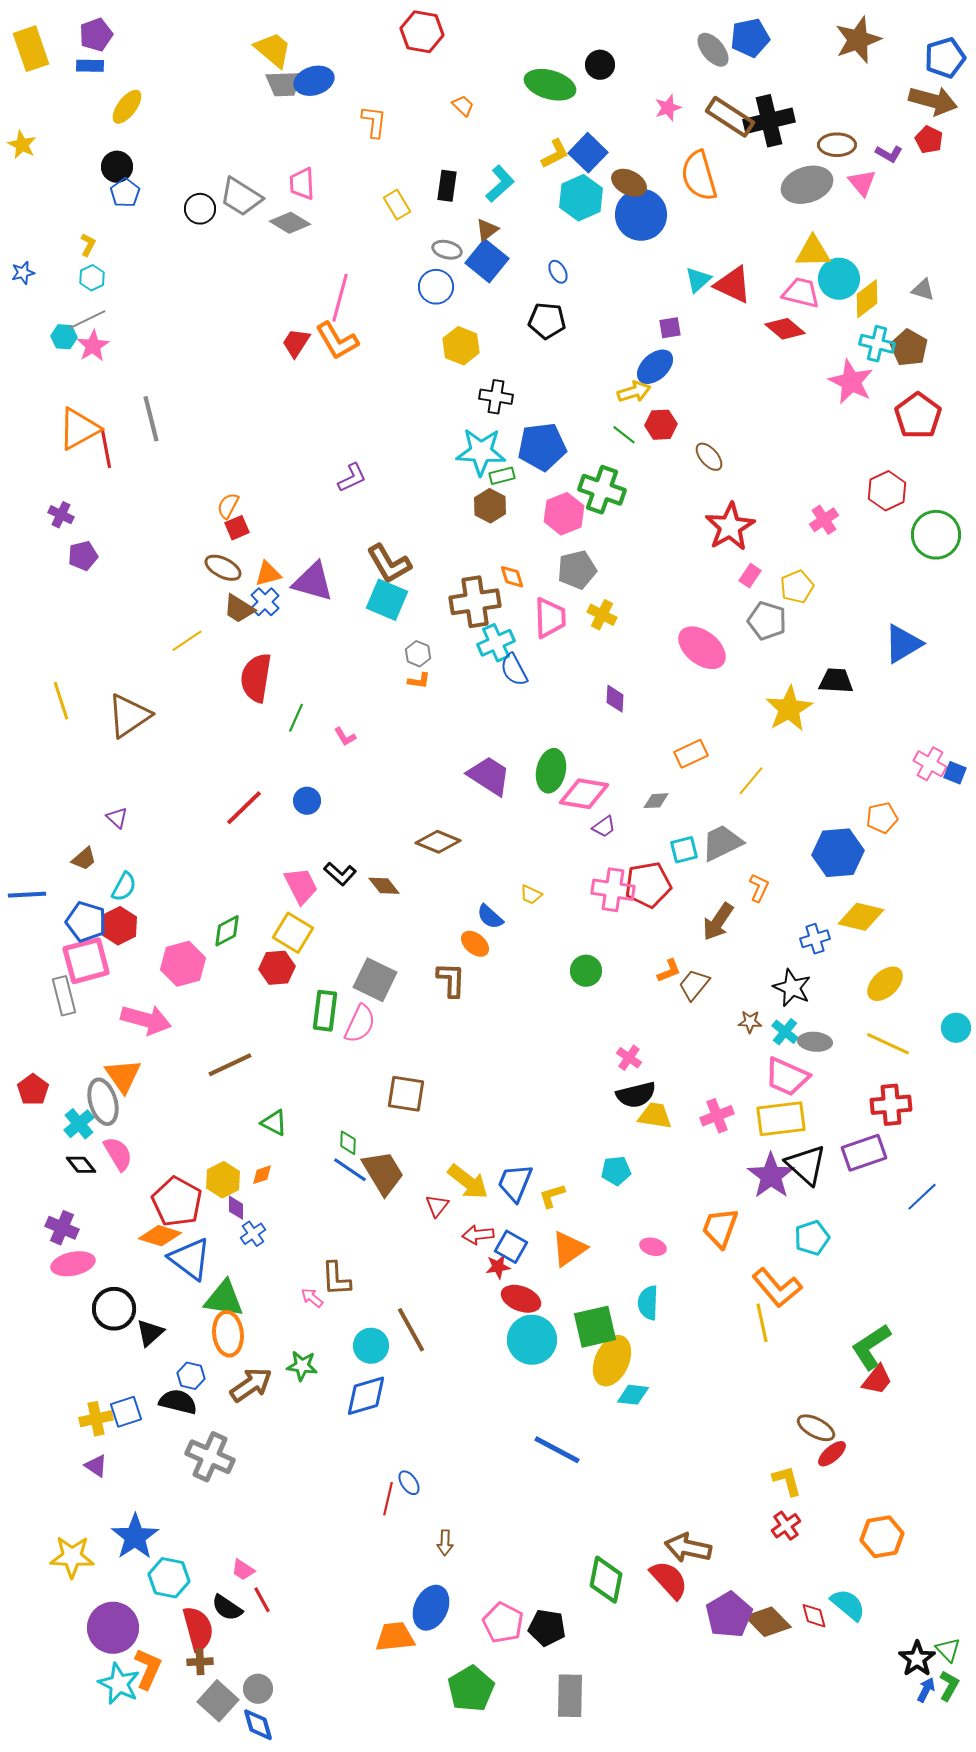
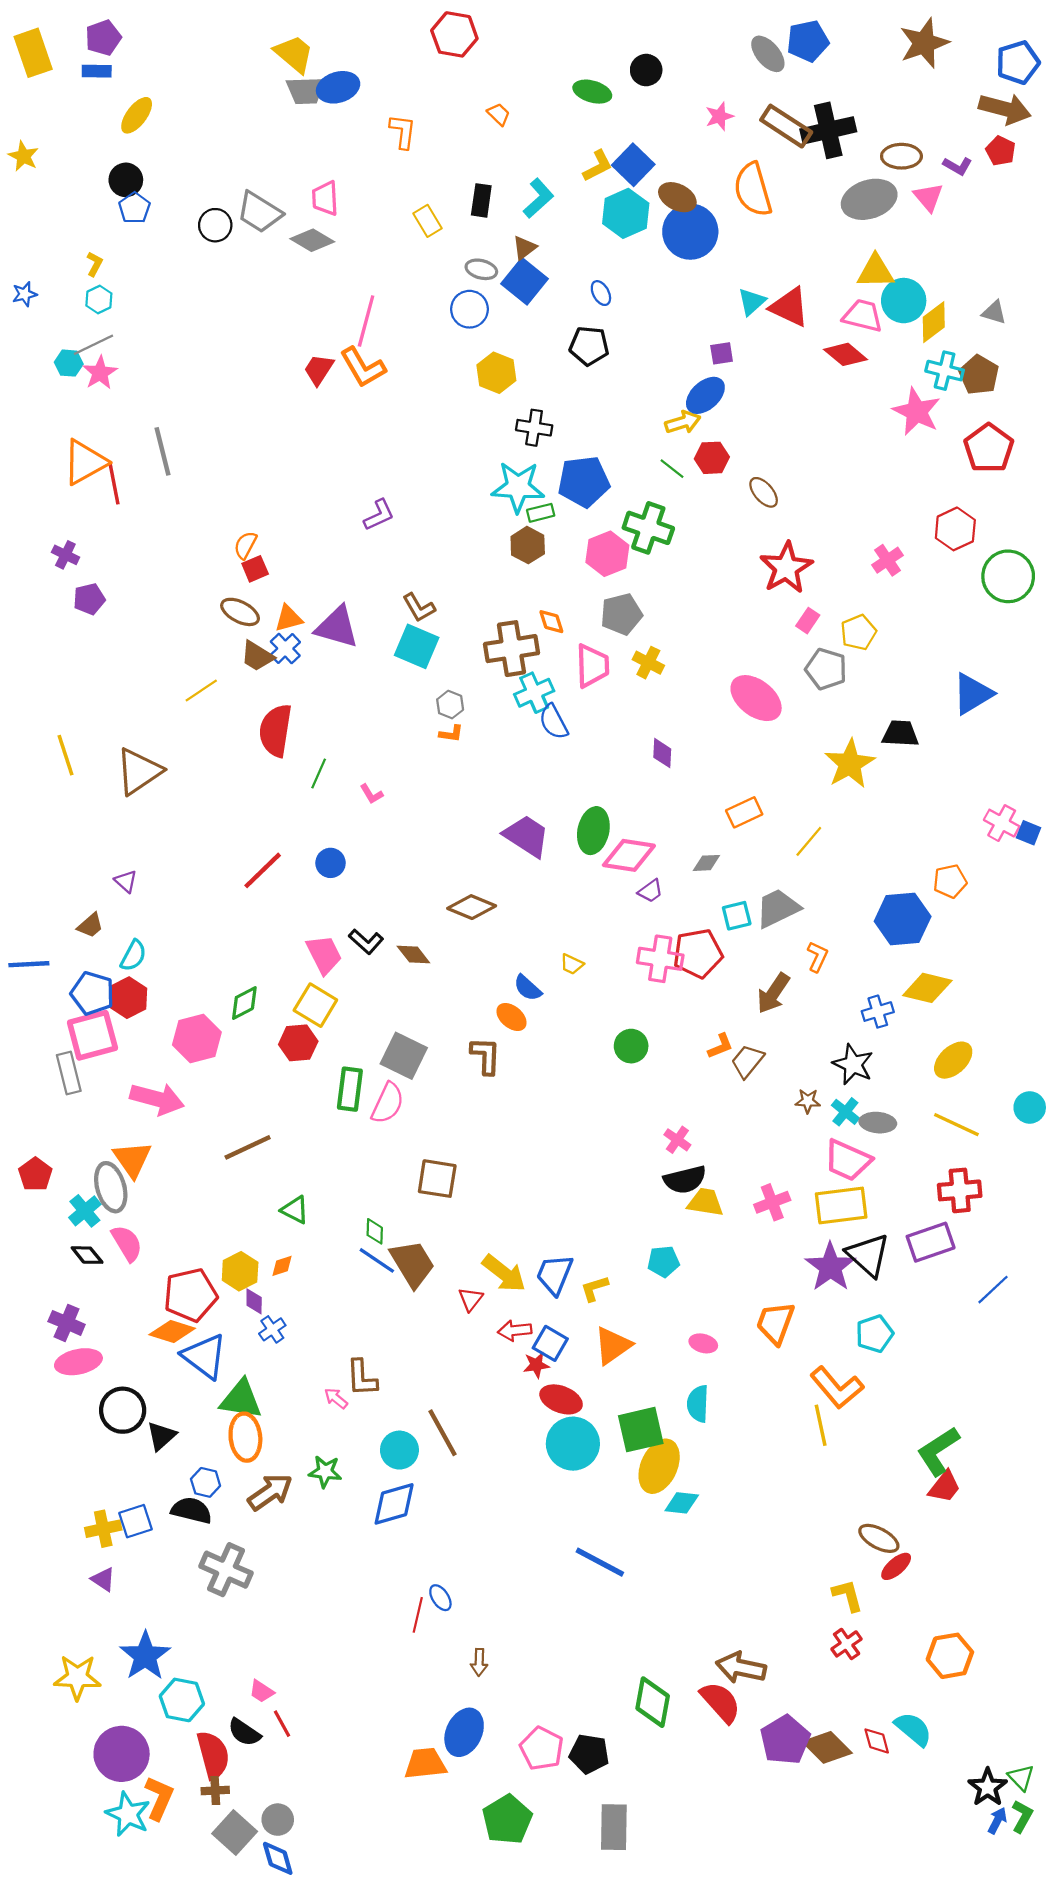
green ellipse: (550, 85) -> (592, 92), size x0.7
brown L-shape: (389, 564) -> (419, 608), size x0.7
red pentagon: (177, 1202) -> (190, 1295), turned 30

